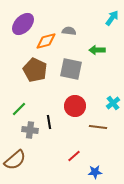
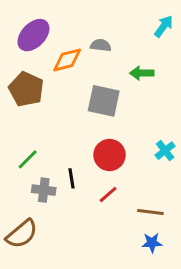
brown pentagon: (35, 70) -> (26, 89), moved
brown line: (98, 127) -> (150, 212), moved
red line: (74, 156) -> (108, 194), moved
blue star: (95, 172) -> (152, 243), moved

